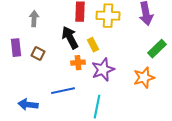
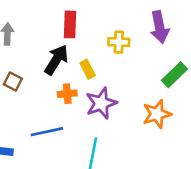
yellow cross: (108, 16) -> (119, 42), moved, size x0.7
black arrow: (70, 38) -> (56, 60), turned 60

